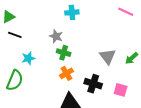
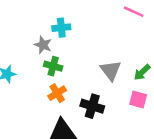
cyan cross: (72, 12) -> (61, 28), moved
pink square: (121, 90) -> (138, 100), moved

